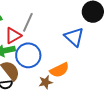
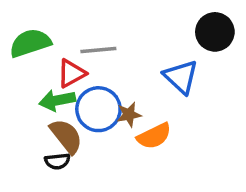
gray line: (28, 22) -> (98, 50), turned 60
brown star: (46, 82) -> (129, 115), moved

